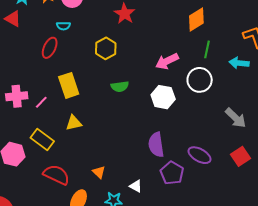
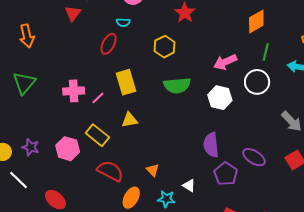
red triangle: (13, 19) -> (73, 13), turned 36
green semicircle: (120, 87) -> (177, 85), size x1.5

